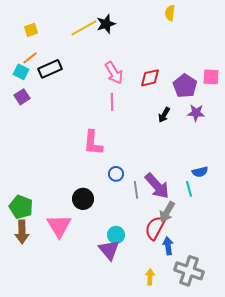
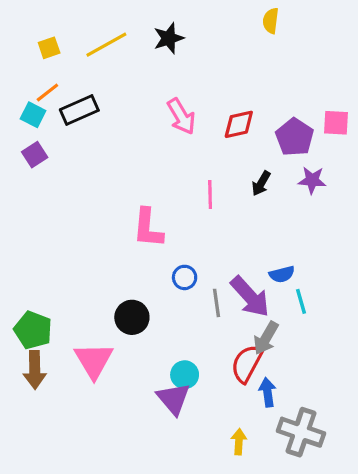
yellow line: (84, 28) -> (106, 45), moved
pink line: (112, 102) -> (210, 195), moved
blue semicircle: (200, 172) -> (282, 274), moved

